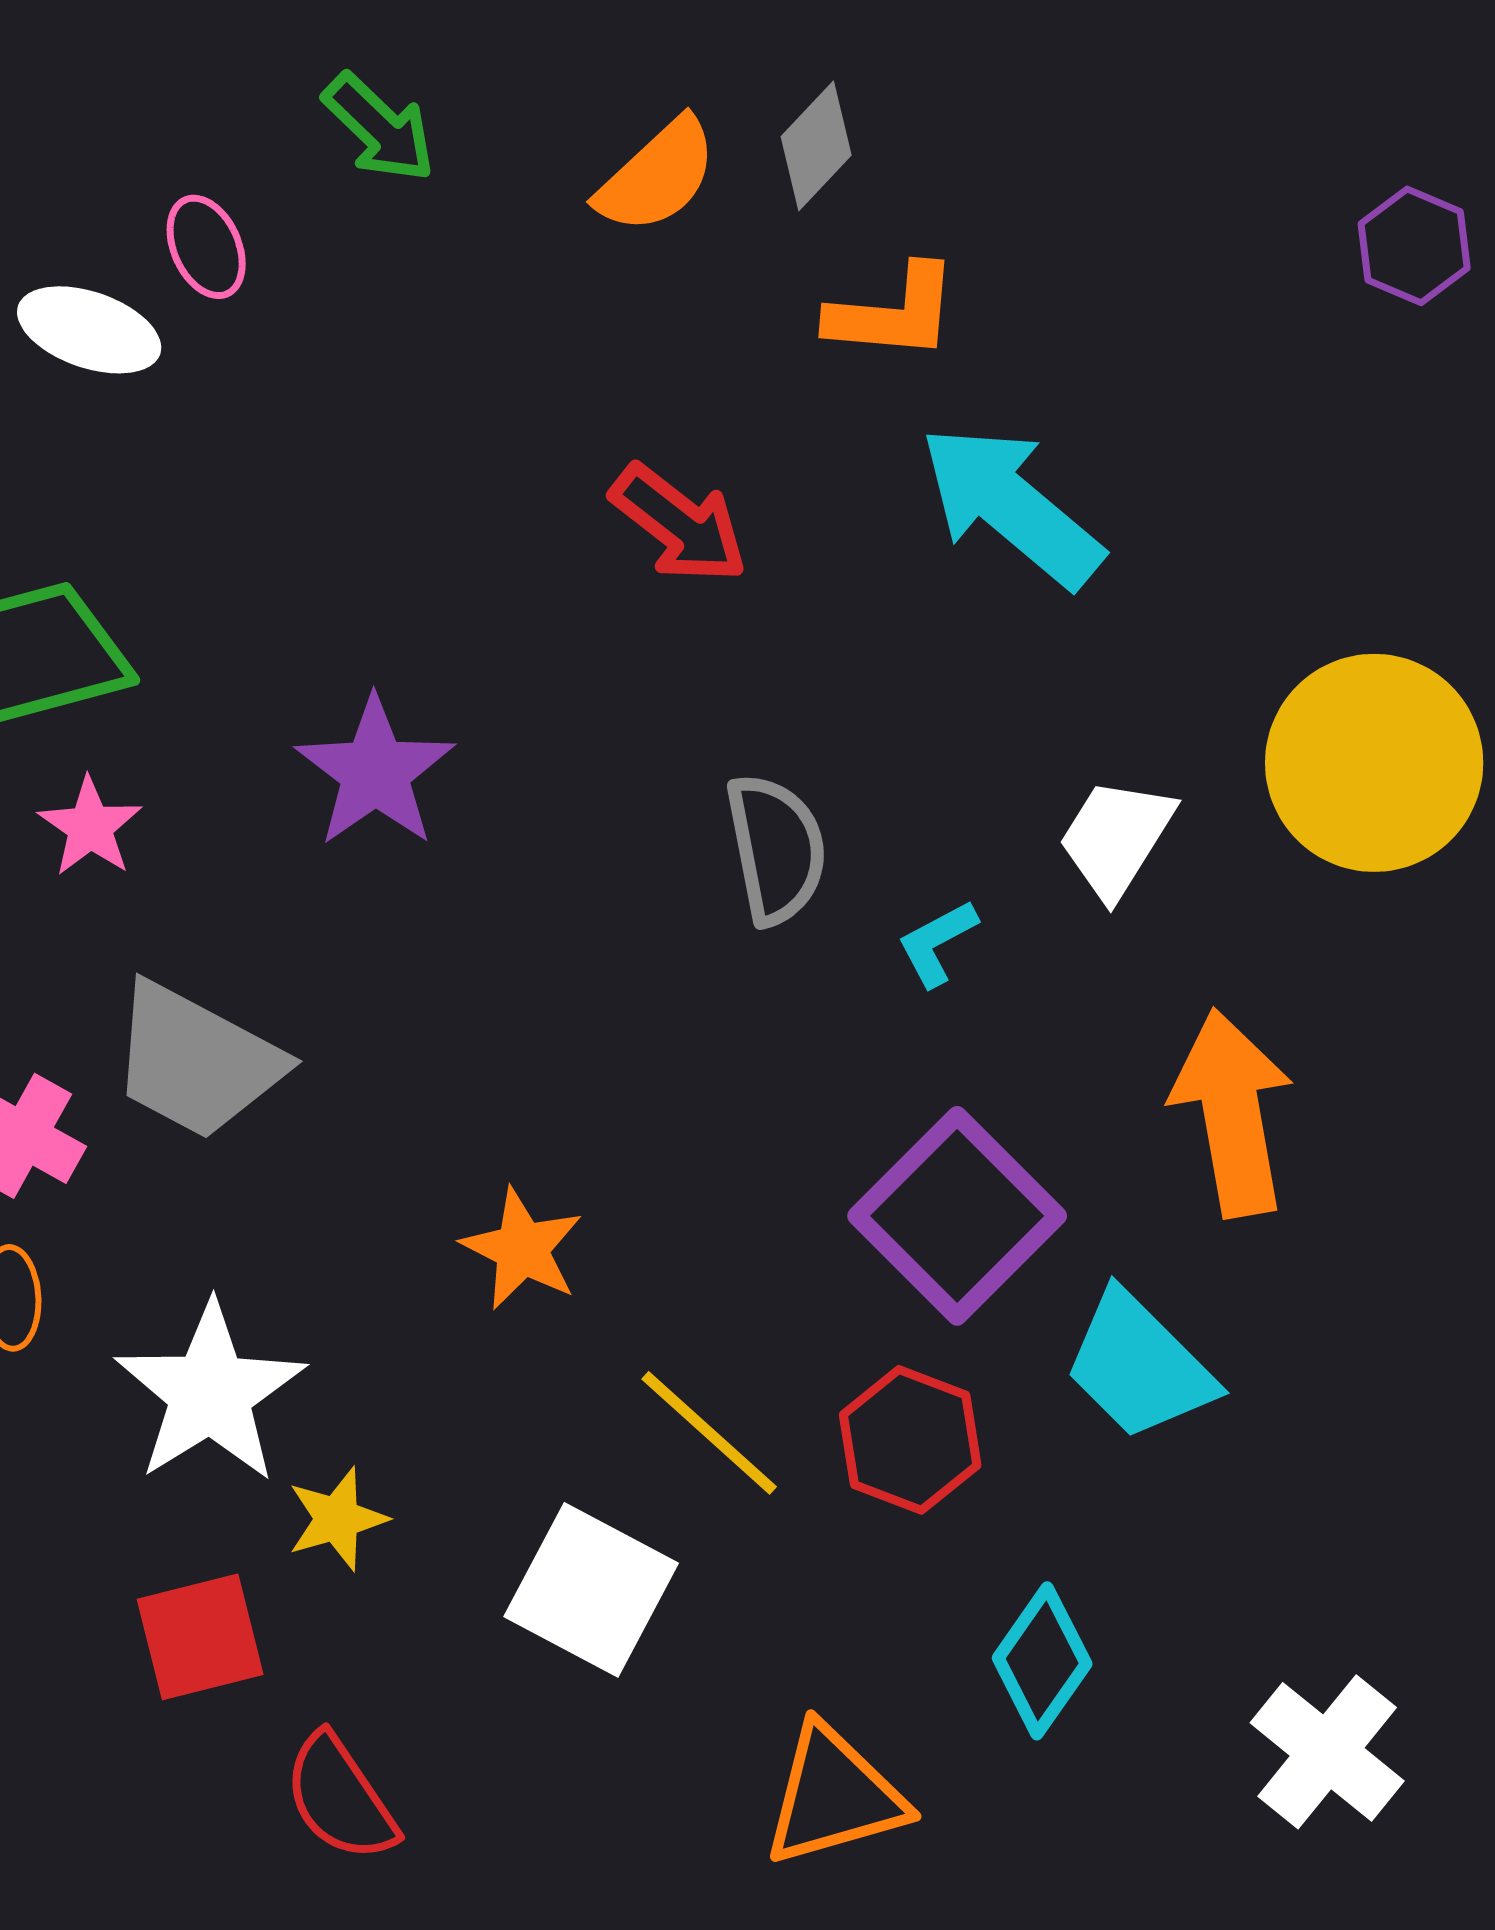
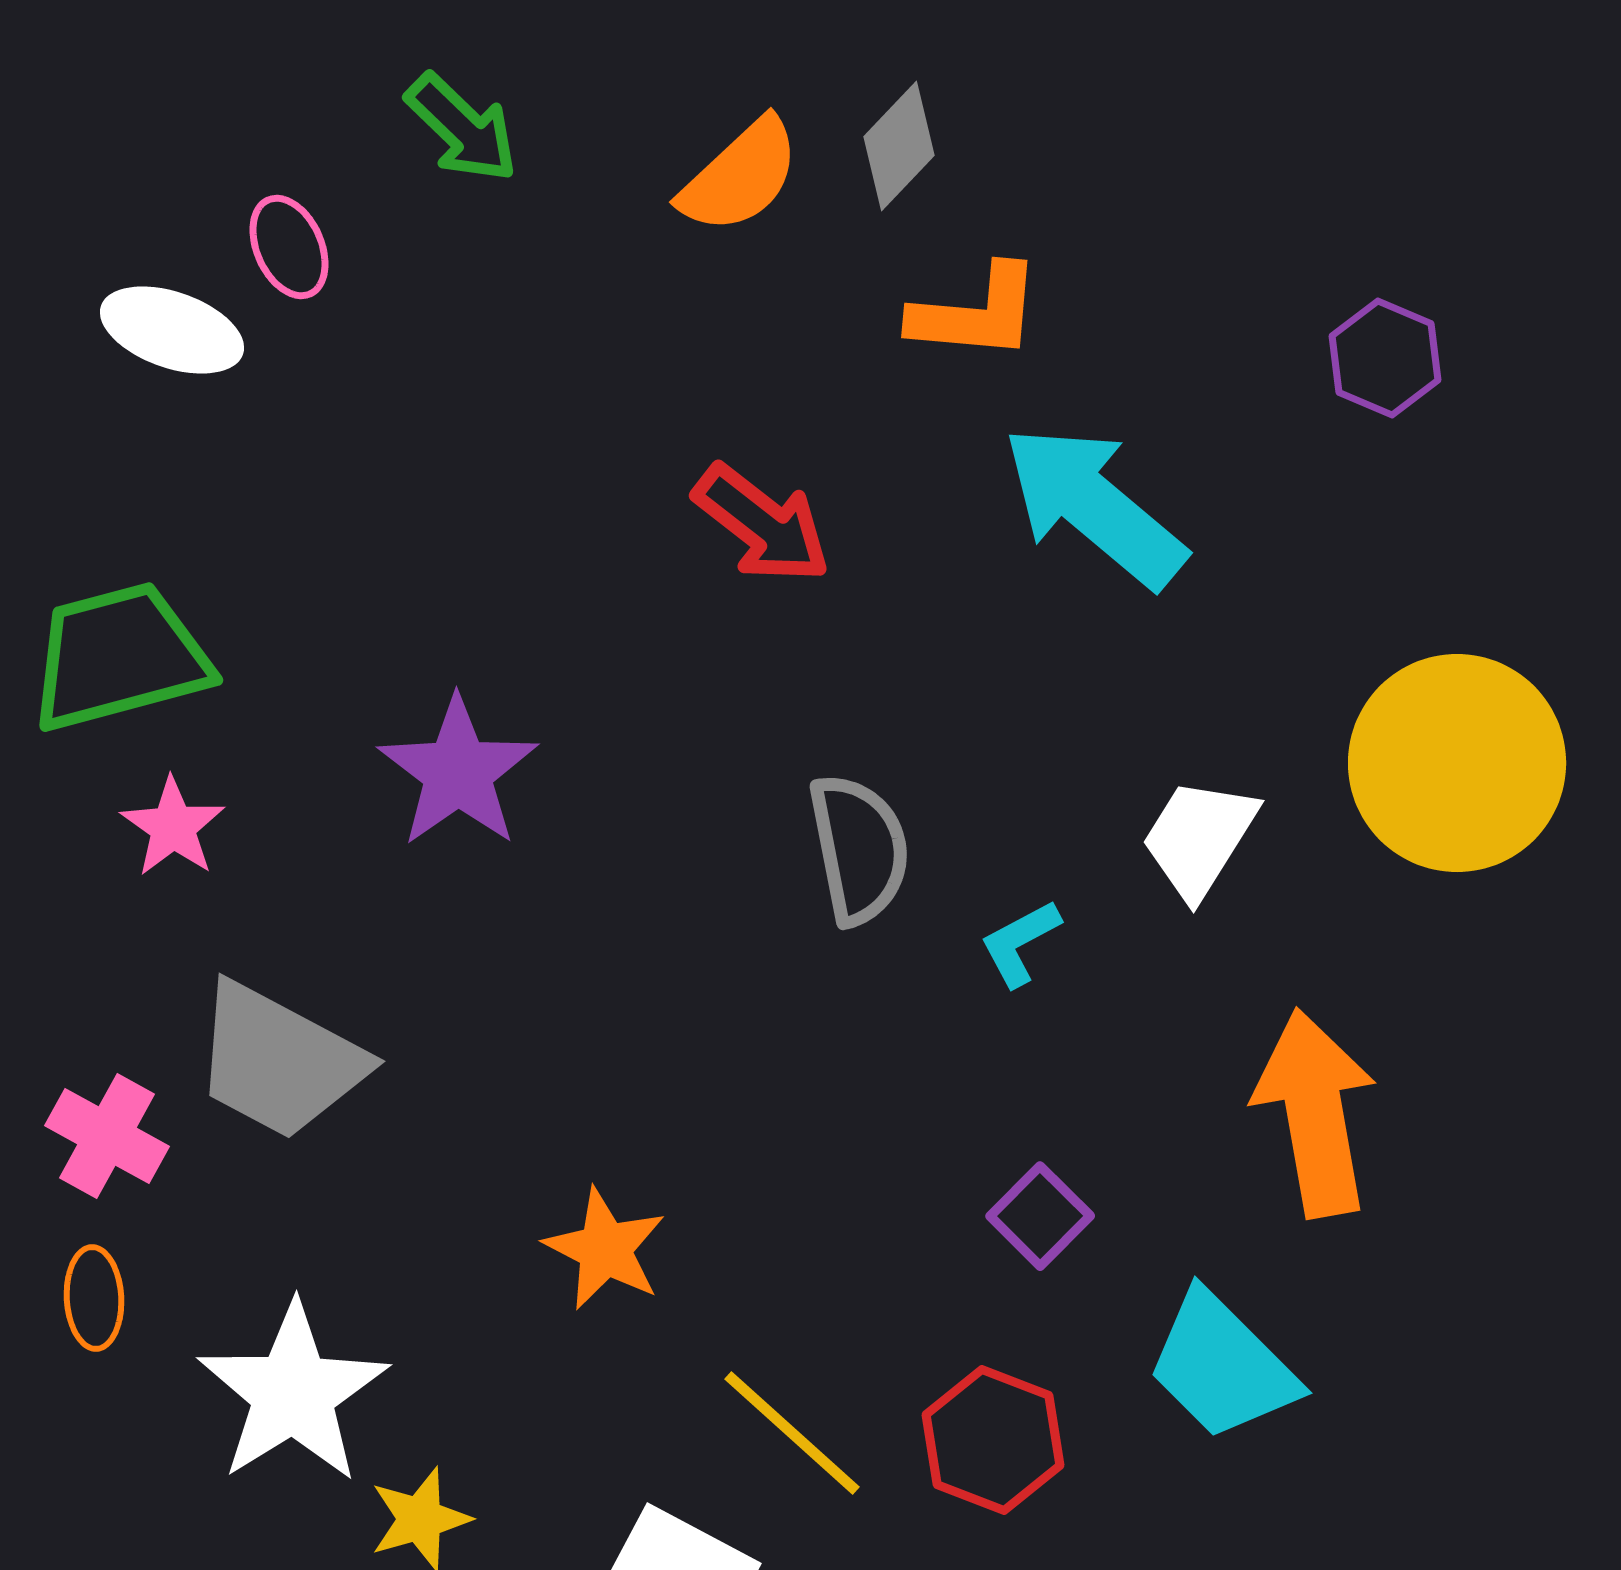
purple hexagon: (1414, 246) -> (1385, 358), moved
purple square: (957, 1216) -> (1040, 1216), size x0.5

